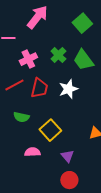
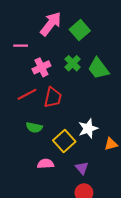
green square: (82, 23) -> (80, 30), moved
white star: (68, 89) -> (88, 128), moved

